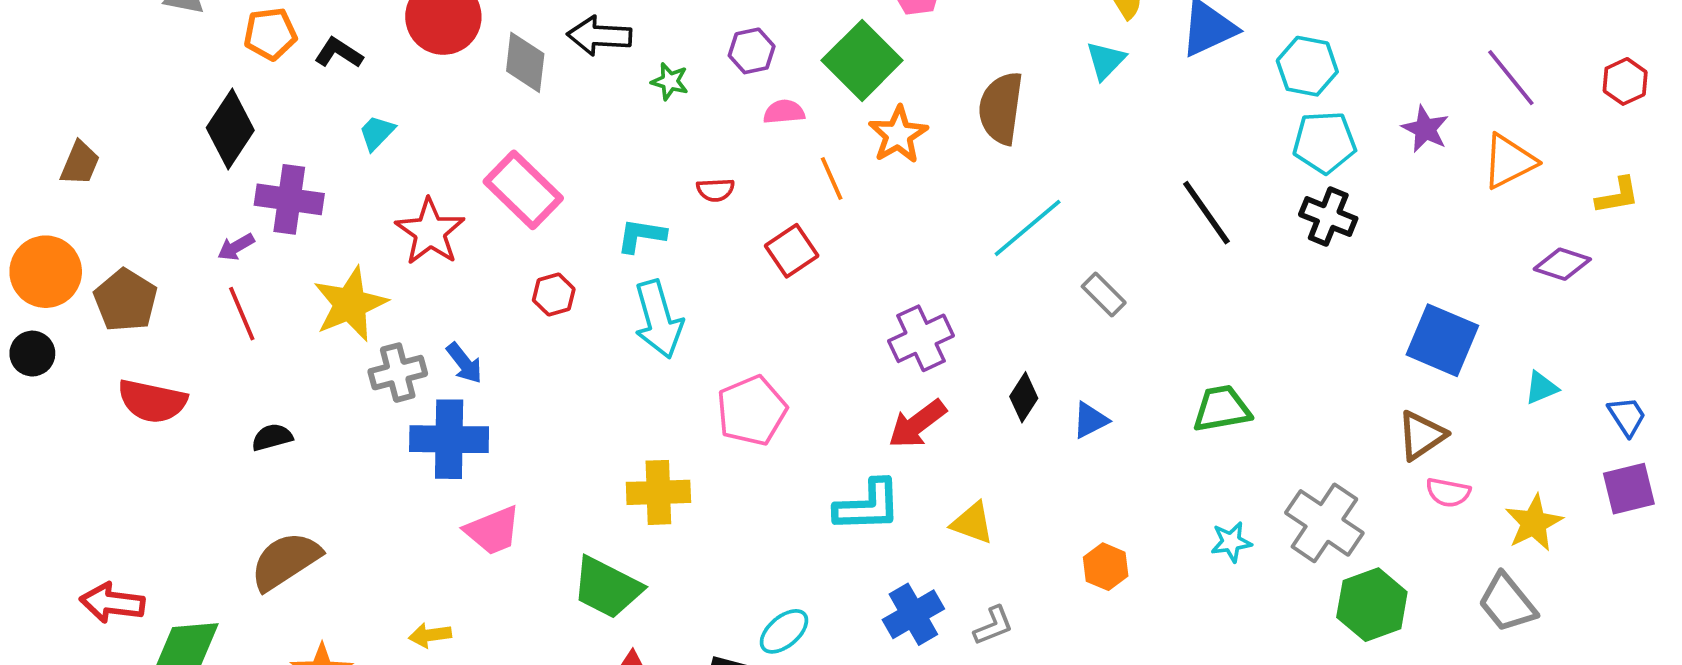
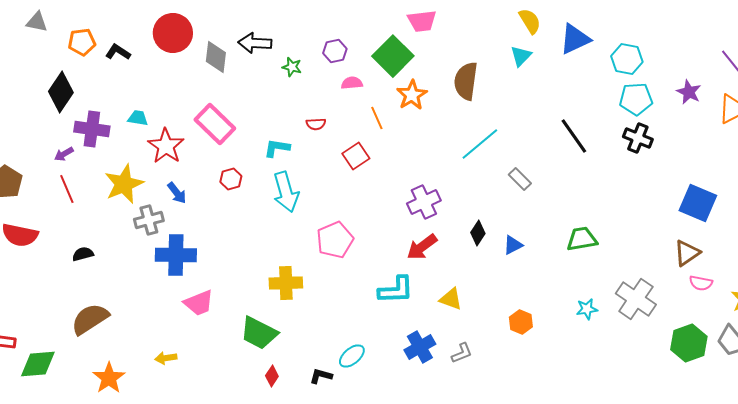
cyan trapezoid: (377, 133) -> (138, 118), moved, turned 55
blue arrow: (464, 363) -> (177, 193), moved
green hexagon: (1372, 605) -> (689, 343), moved

